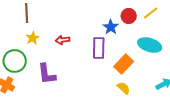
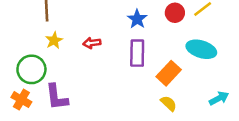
blue star: (111, 27) -> (137, 19), moved
purple L-shape: (47, 74) -> (57, 97), moved

